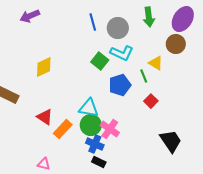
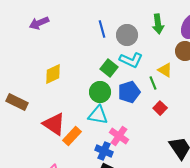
red triangle: (45, 117) -> (54, 124), size x1.4
green circle: (91, 125) -> (100, 92), moved

